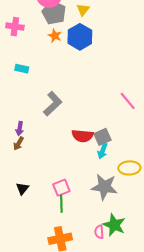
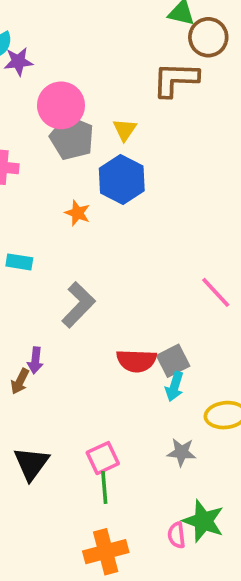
orange star: (55, 36) -> (77, 213), moved
cyan rectangle: (22, 69) -> (19, 262), moved
purple arrow: (20, 129) -> (35, 360), moved
gray star: (104, 187) -> (182, 452), size x0.6
black triangle: (22, 189) -> (31, 464), size x1.5

